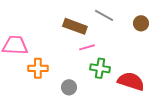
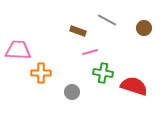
brown rectangle: (75, 26) -> (78, 31), size x0.7

